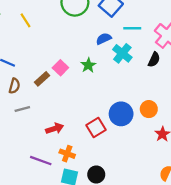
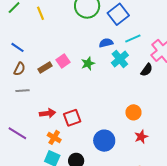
cyan line: (132, 28) -> (133, 39), turned -35
blue circle: (121, 114) -> (104, 141), moved
red square: (96, 127) -> (72, 118), moved
purple line: (41, 161) -> (17, 133), moved

